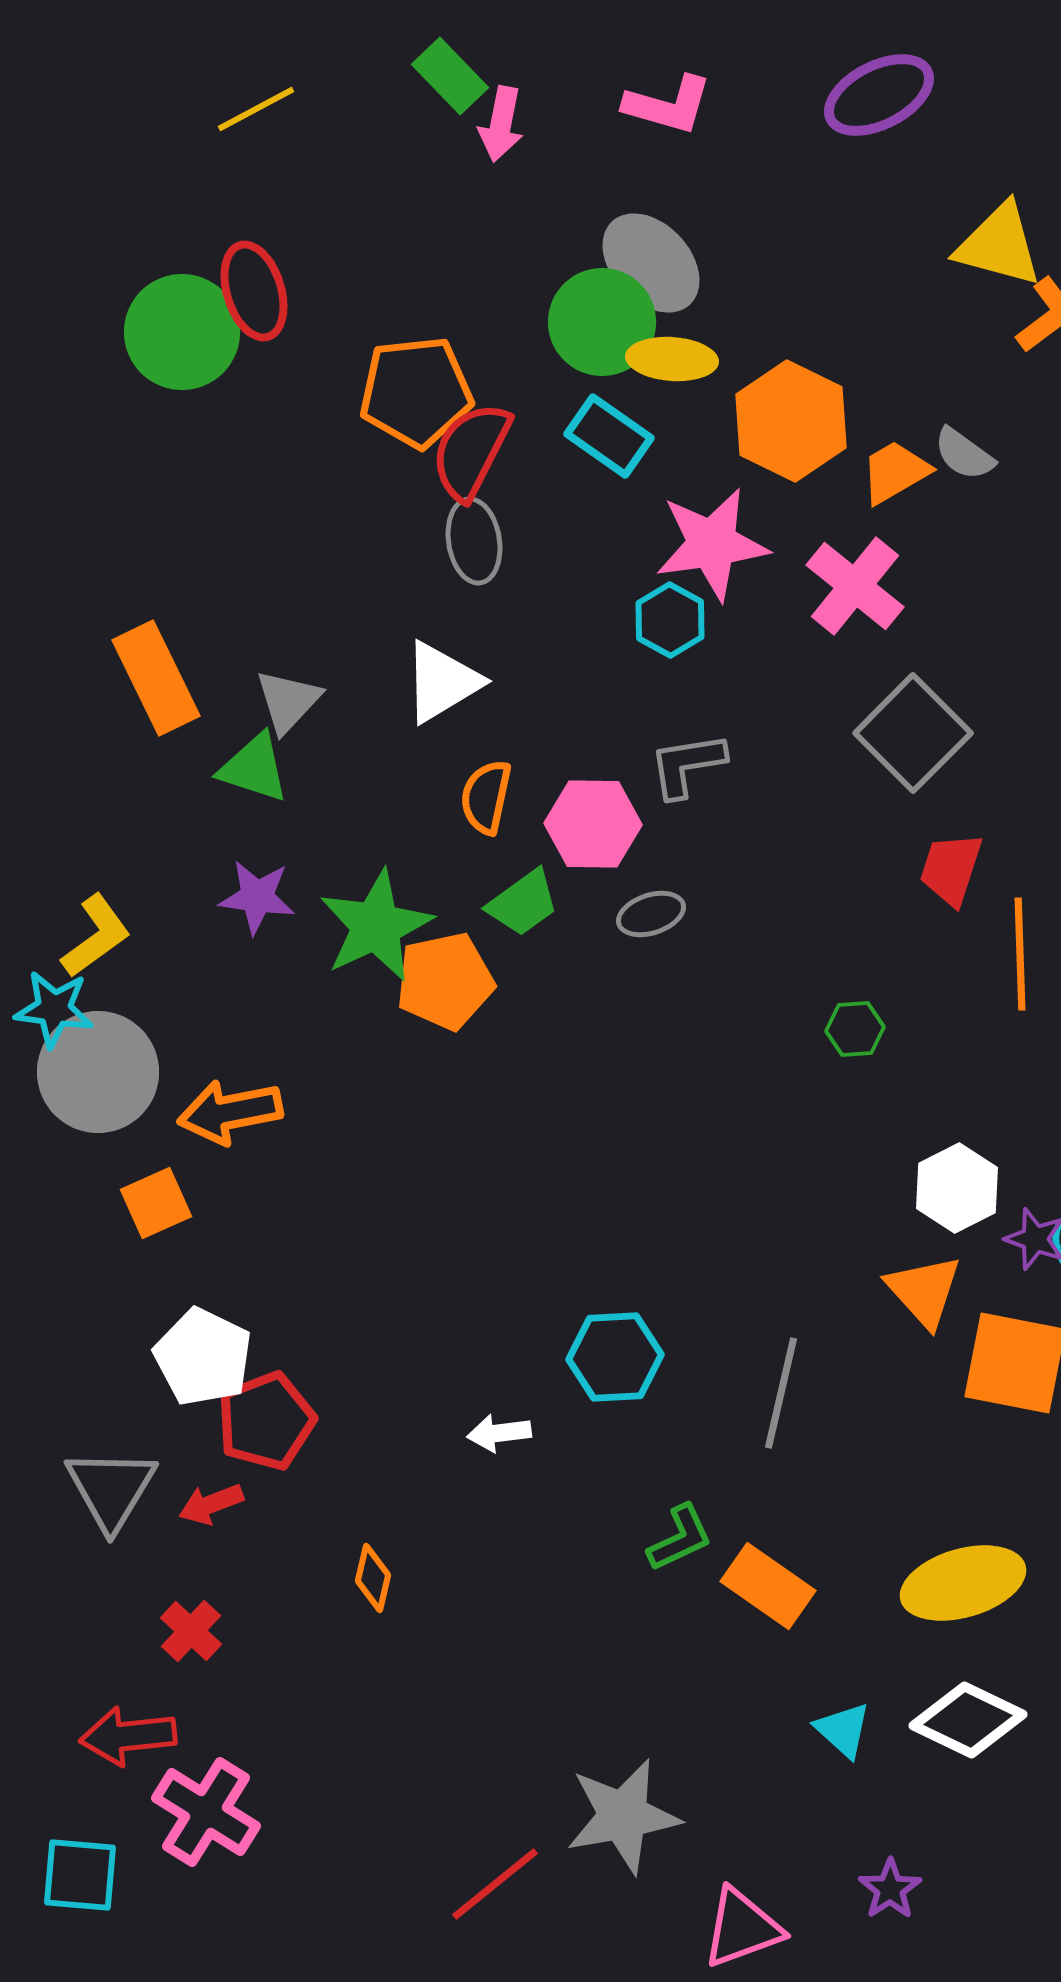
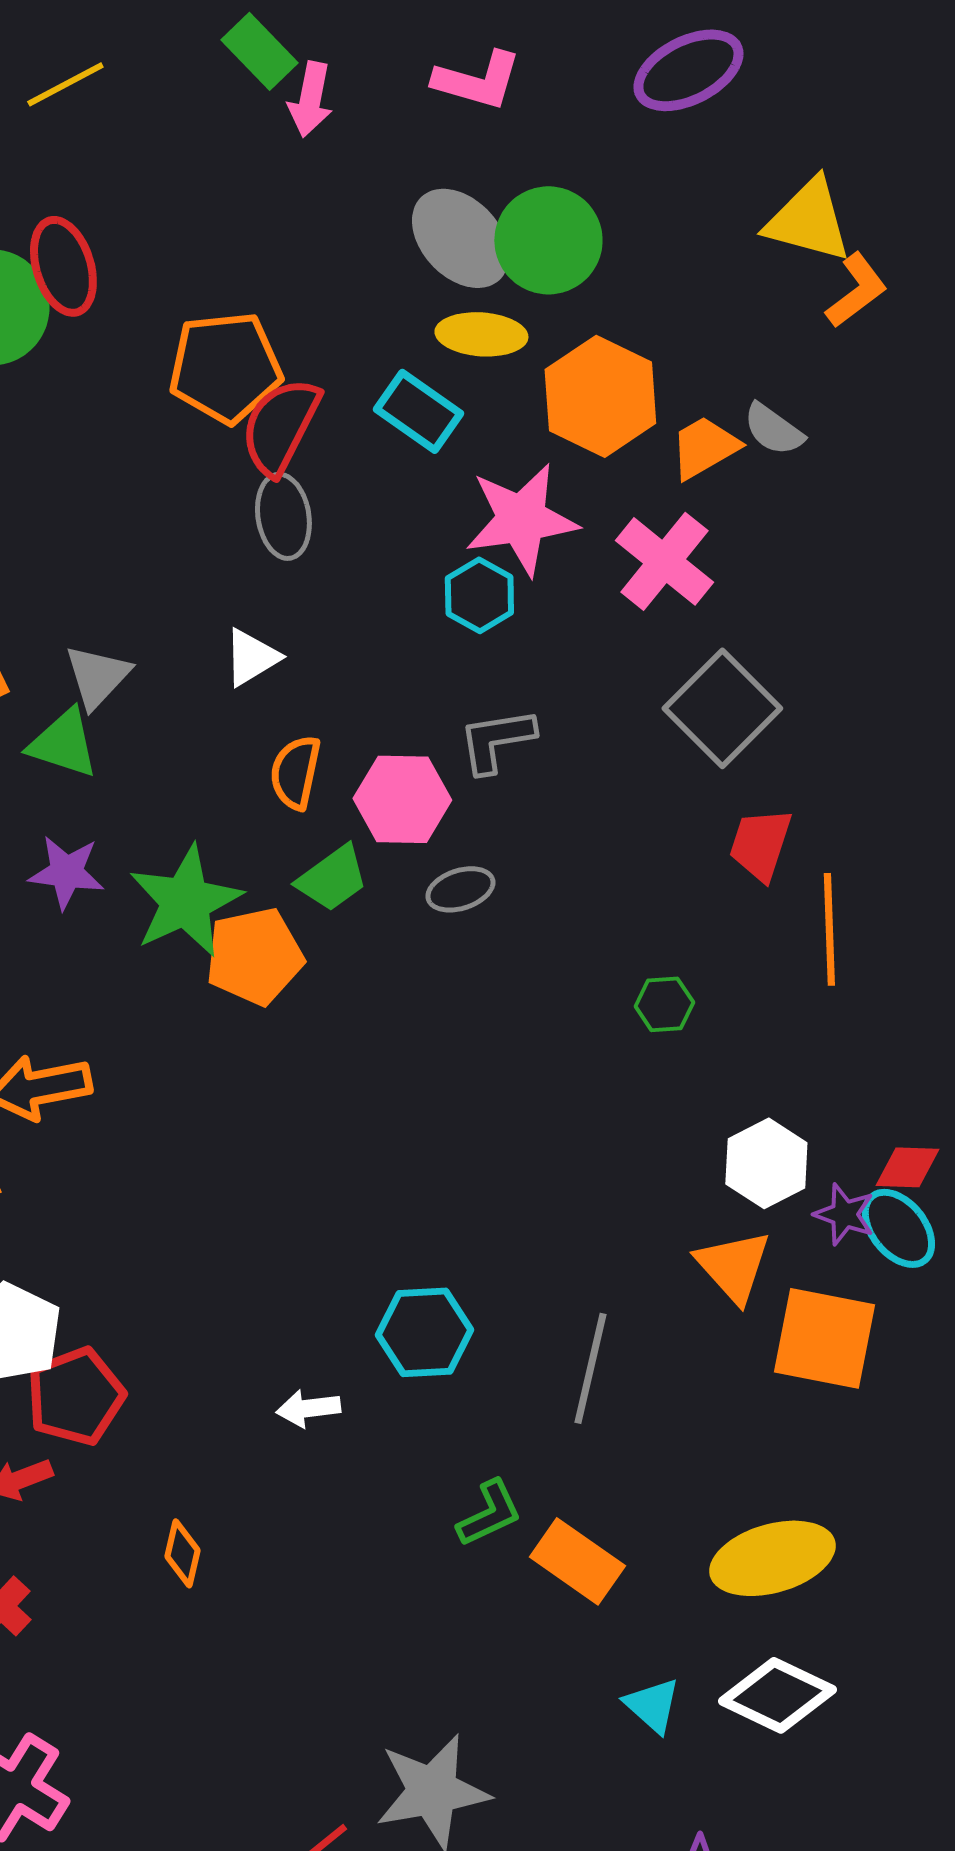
green circle: (602, 322) -> (548, 240), moved
white triangle: (442, 682) -> (251, 657), size x0.7

